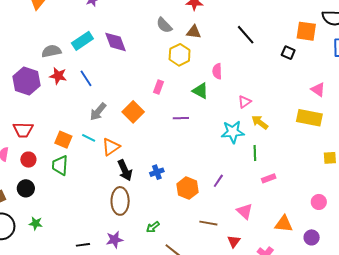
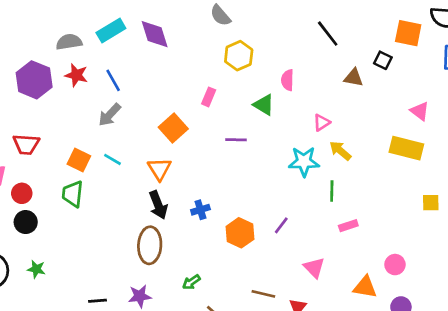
brown triangle: (194, 32) -> (354, 78), moved
gray arrow: (98, 112) -> (110, 115), moved
orange triangle: (111, 147) -> (159, 169), moved, turned -30
red circle: (28, 160) -> (22, 193), moved
pink circle: (319, 202) -> (395, 265), moved
brown line: (208, 223) -> (263, 294), moved

